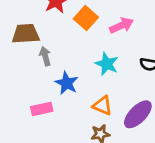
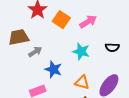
gray arrow: (45, 56) -> (35, 52), turned 80

